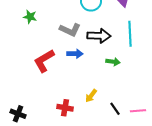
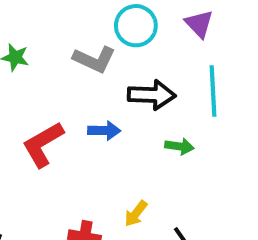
gray L-shape: (70, 30) -> (94, 59), moved

